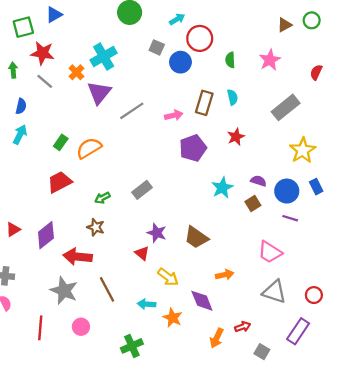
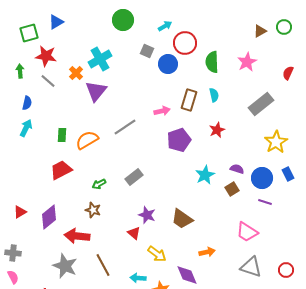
green semicircle: (230, 60) -> (212, 62), size x1.5
gray line: (132, 111) -> (125, 127), moved
green rectangle: (61, 142) -> (62, 135), turned -32

